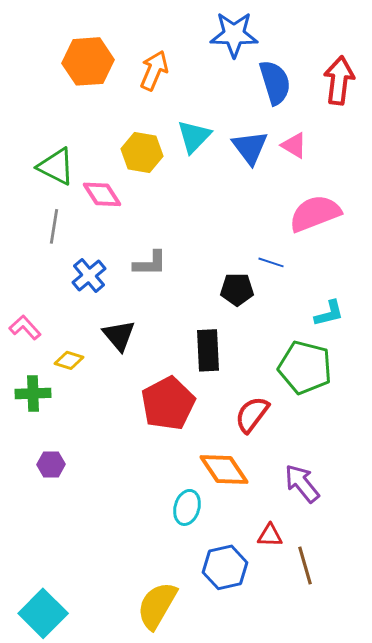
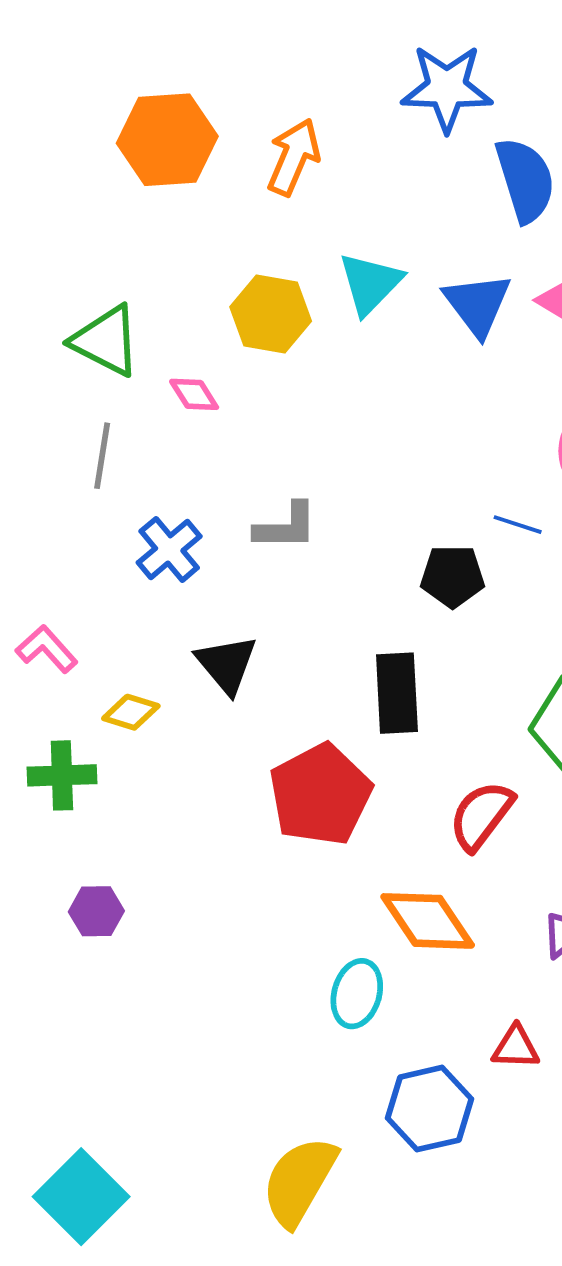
pink diamond: (102, 194) -> (194, 394), size x0.7

